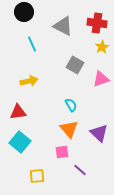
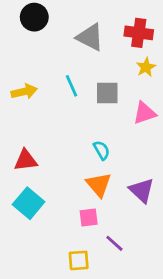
cyan line: (32, 44) -> (71, 86), moved
gray square: (75, 65) -> (107, 93), turned -30
yellow arrow: (29, 81) -> (24, 92), moved
yellow square: (37, 176) -> (79, 260), moved

